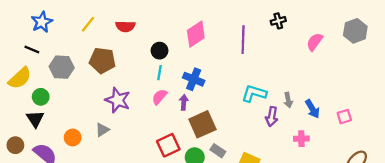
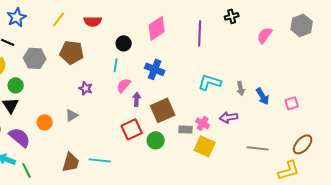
cyan line: (160, 73) -> (116, 65), moved
purple star: (118, 100) -> (86, 88), size x0.6
purple arrow: (184, 102) -> (137, 99), moved
purple arrow: (272, 117) -> (229, 117), moved, turned 72
pink cross: (301, 139) -> (203, 123), moved, turned 32
gray rectangle: (218, 151) -> (186, 129), moved, turned -32

